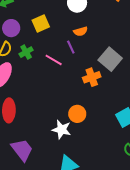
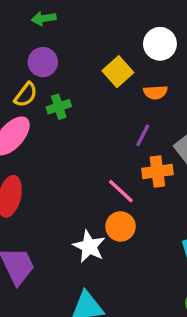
yellow square: (41, 23) -> (118, 72), moved, turned -30
purple line: (71, 47) -> (143, 135), moved, turned 40
pink line: (54, 60) -> (121, 191), moved

